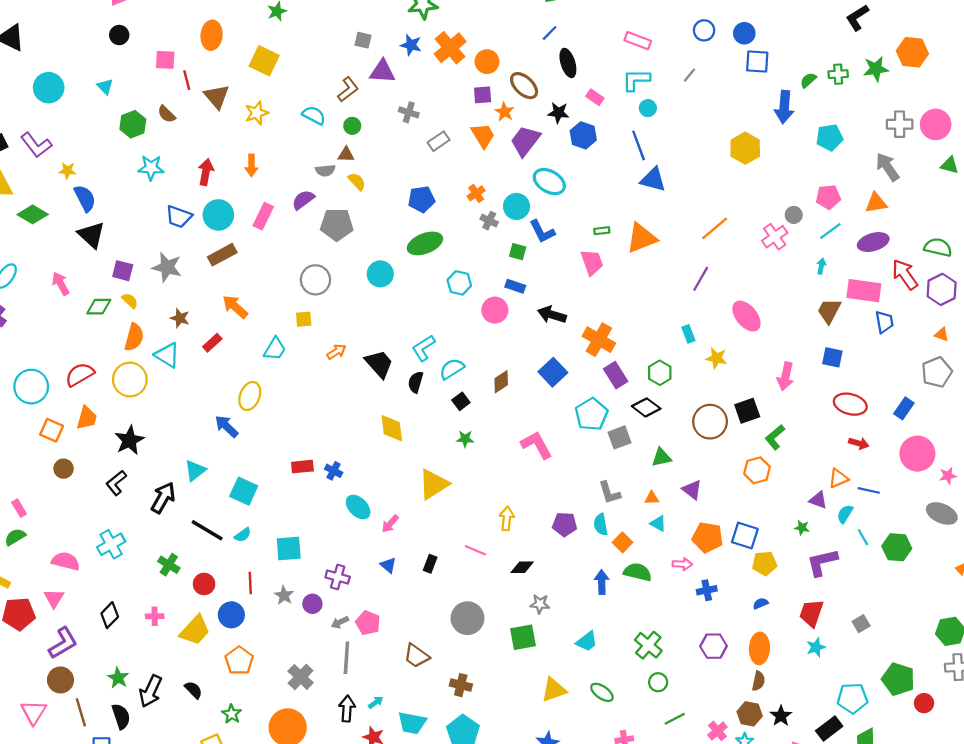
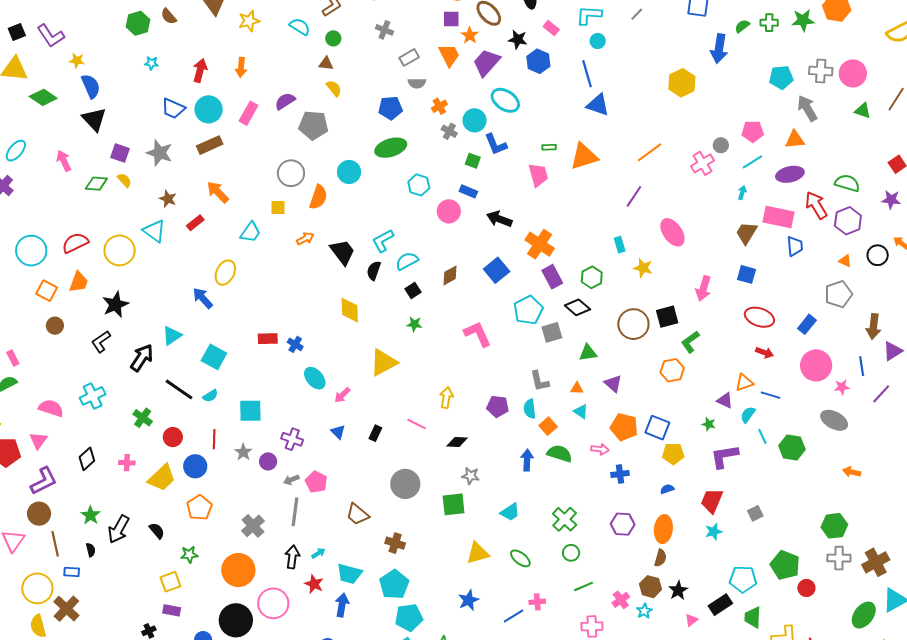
cyan pentagon: (830, 137) -> (781, 77), moved
cyan star: (151, 168) -> (152, 63), size x0.6
gray semicircle: (325, 170) -> (417, 83), moved
orange semicircle: (134, 337) -> (318, 197), moved
green star: (232, 714) -> (189, 555), turned 30
black semicircle: (121, 716) -> (91, 550), size x0.6

